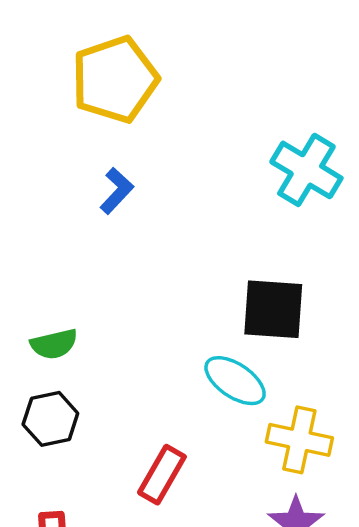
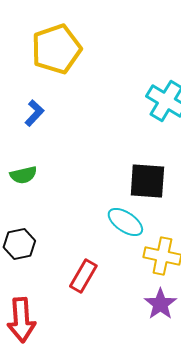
blue L-shape: (117, 191) -> (34, 113), moved
green semicircle: (54, 344) -> (23, 175), moved

